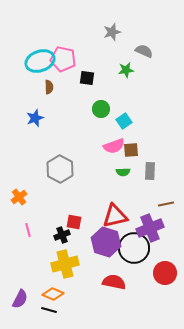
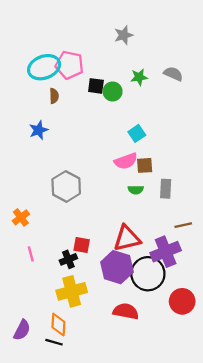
gray semicircle: (144, 51) -> (173, 74), moved
green circle: (101, 109) -> (113, 91), moved
orange diamond: (53, 294) -> (58, 325), turned 70

